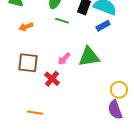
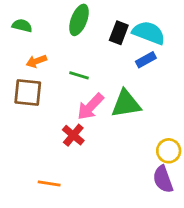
green line: (62, 21) -> (79, 75), moved
pink arrow: (64, 59) -> (90, 107), size x1.5
brown square: (28, 63) -> (28, 92), moved

